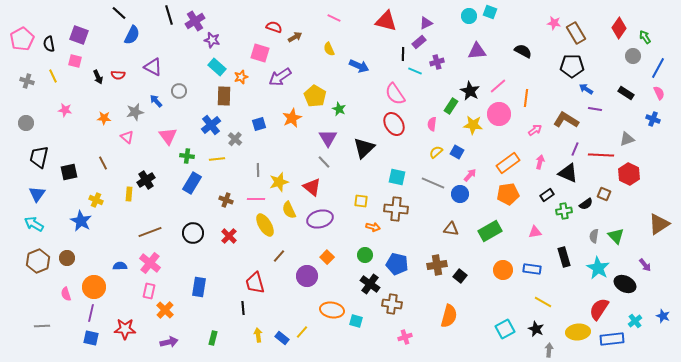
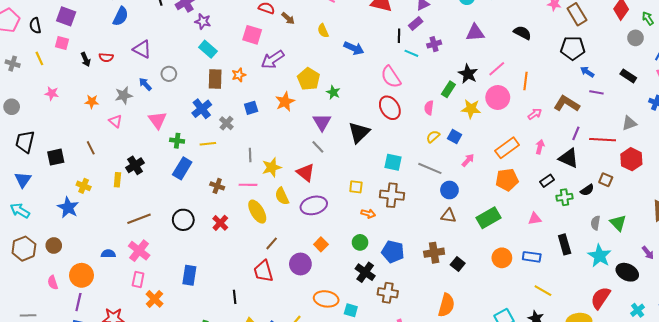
brown arrow: (295, 37) -> (288, 18), turned 72
orange star: (241, 77) -> (239, 75), moved
blue circle: (460, 194) -> (449, 190), moved
red trapezoid: (255, 283) -> (263, 271), moved

